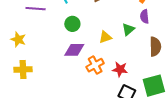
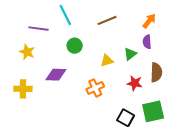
yellow star: (18, 39) -> (27, 52), moved
purple diamond: (74, 50) -> (56, 75), moved
red star: (120, 69) -> (135, 83), moved

